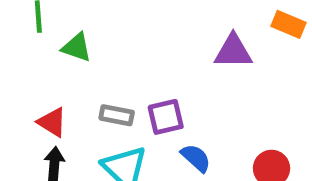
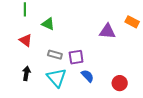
green triangle: (77, 47) -> (48, 24), moved
red triangle: (52, 122) -> (26, 40), moved

